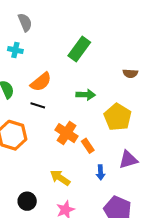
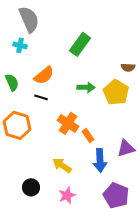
gray semicircle: (25, 22) -> (29, 19), size x1.5
yellow pentagon: (118, 117) -> (116, 92), moved
blue arrow: (101, 172) -> (100, 160), size x1.6

